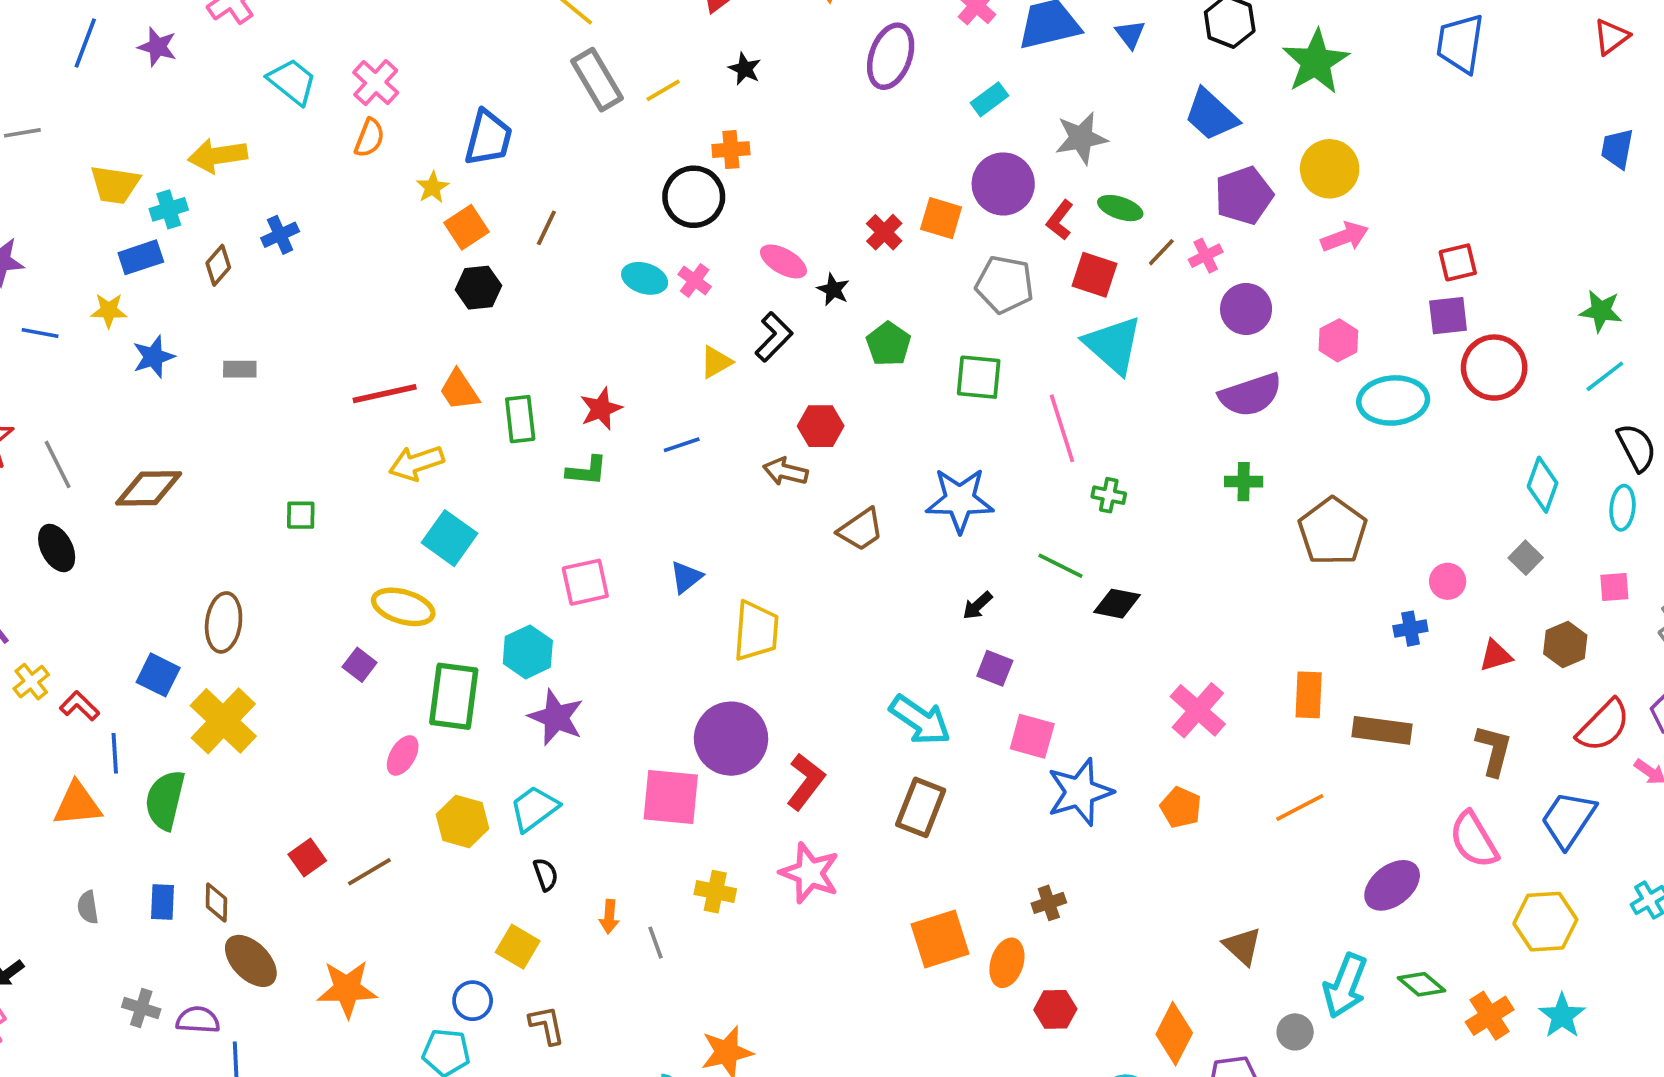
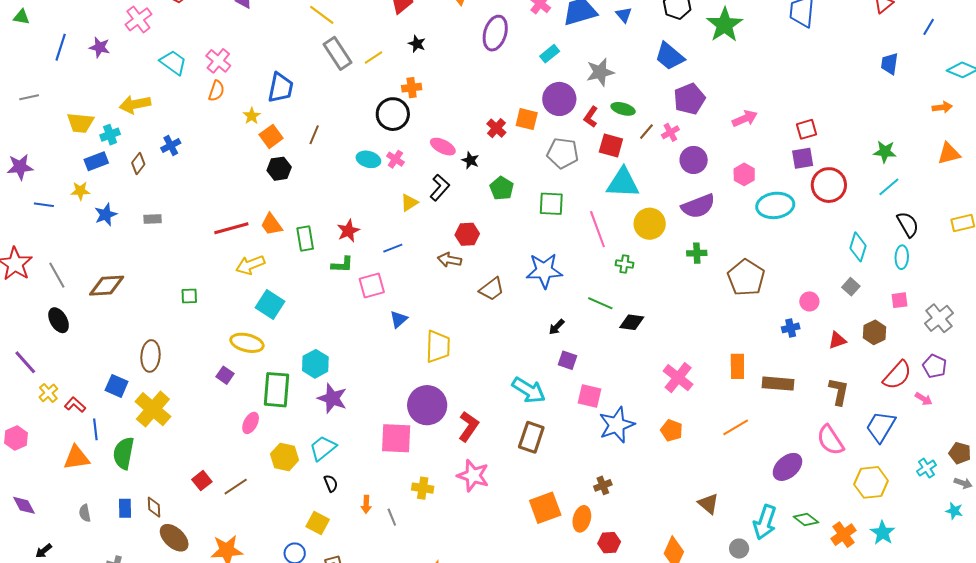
yellow circle: (1330, 169) -> (650, 224), moved
cyan triangle: (1113, 345) -> (623, 183), turned -36
pink square: (585, 582) -> (372, 285), moved

